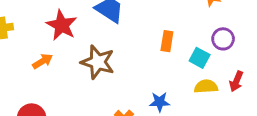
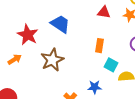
cyan square: (200, 58) -> (111, 65), moved
brown star: (98, 62) -> (52, 60), turned 30

